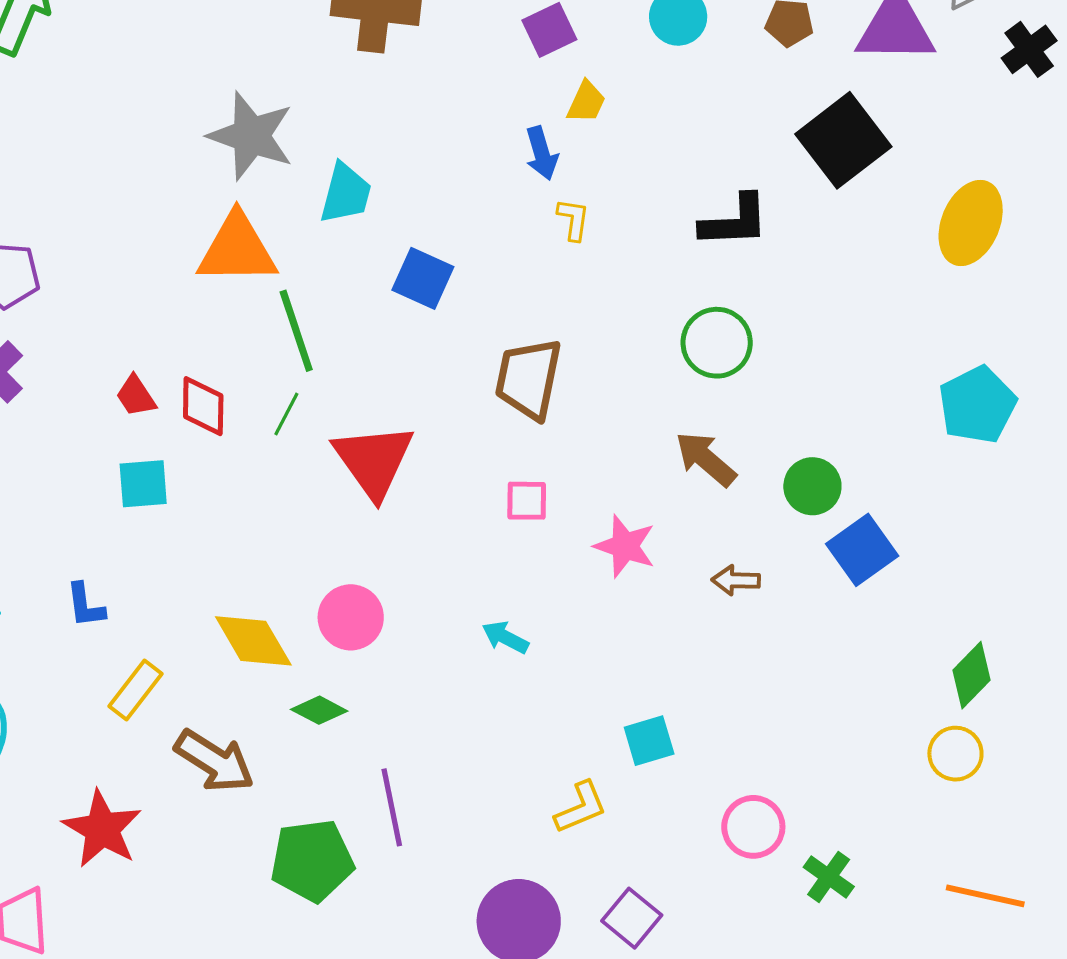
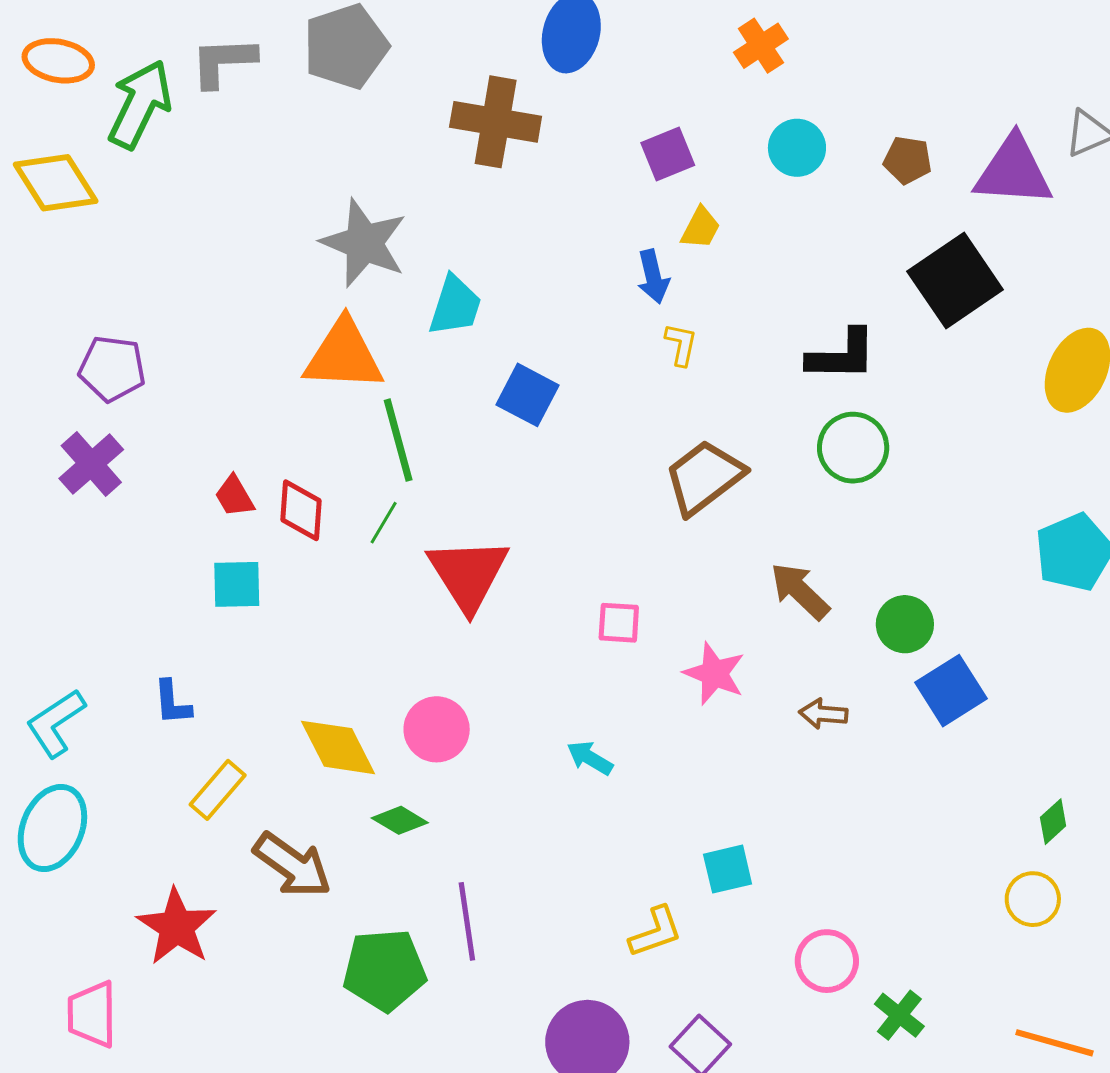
green circle: (717, 343) -> (853, 448), moved
brown trapezoid: (529, 379) -> (704, 477), moved, turned 38
green diamond: (971, 675) -> (1053, 822), size x0.7

